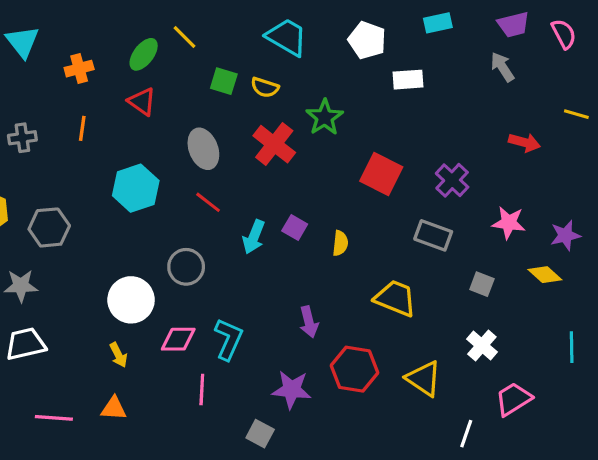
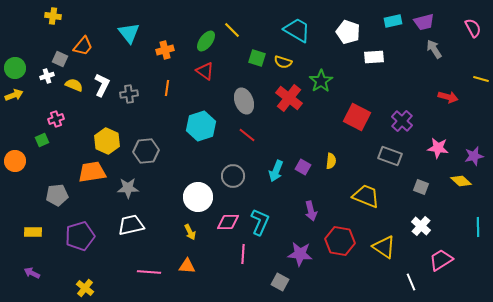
purple trapezoid: (513, 24) -> (424, 22), moved
purple square: (295, 227) -> (303, 167), moved
cyan arrow: (254, 237) -> (276, 171), moved
white line: (466, 434) -> (411, 282), turned -42

